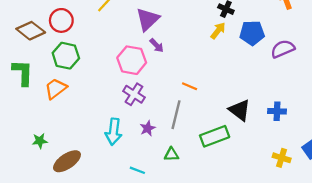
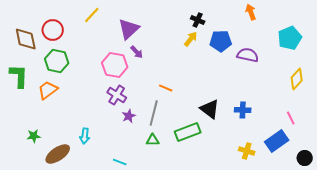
brown diamond: (31, 31) -> (26, 39), turned 40
purple semicircle: (283, 49) -> (248, 55), turned 35
purple star: (148, 128) -> (129, 116), moved
cyan arrow: (114, 132) -> (85, 136), moved, size x0.7
green triangle: (171, 154) -> (153, 140), moved

